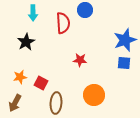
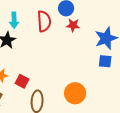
cyan arrow: (33, 13) -> (14, 20), moved
red star: (80, 60) -> (73, 25), moved

